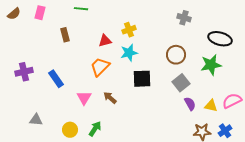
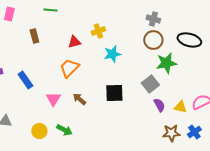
cyan star: (129, 53) -> (112, 54), moved
brown circle: (176, 55) -> (153, 40), moved
green star: (211, 65) -> (166, 63), moved
black square: (142, 79) -> (114, 93), moved
green arrow: (95, 129) -> (64, 130), turned 84

